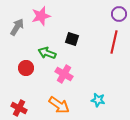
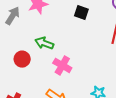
black square: (72, 39) -> (81, 12), moved

